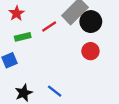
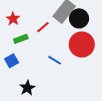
red circle: (90, 51) -> (82, 45), size x1.6
blue line: (55, 91) -> (55, 60), moved

